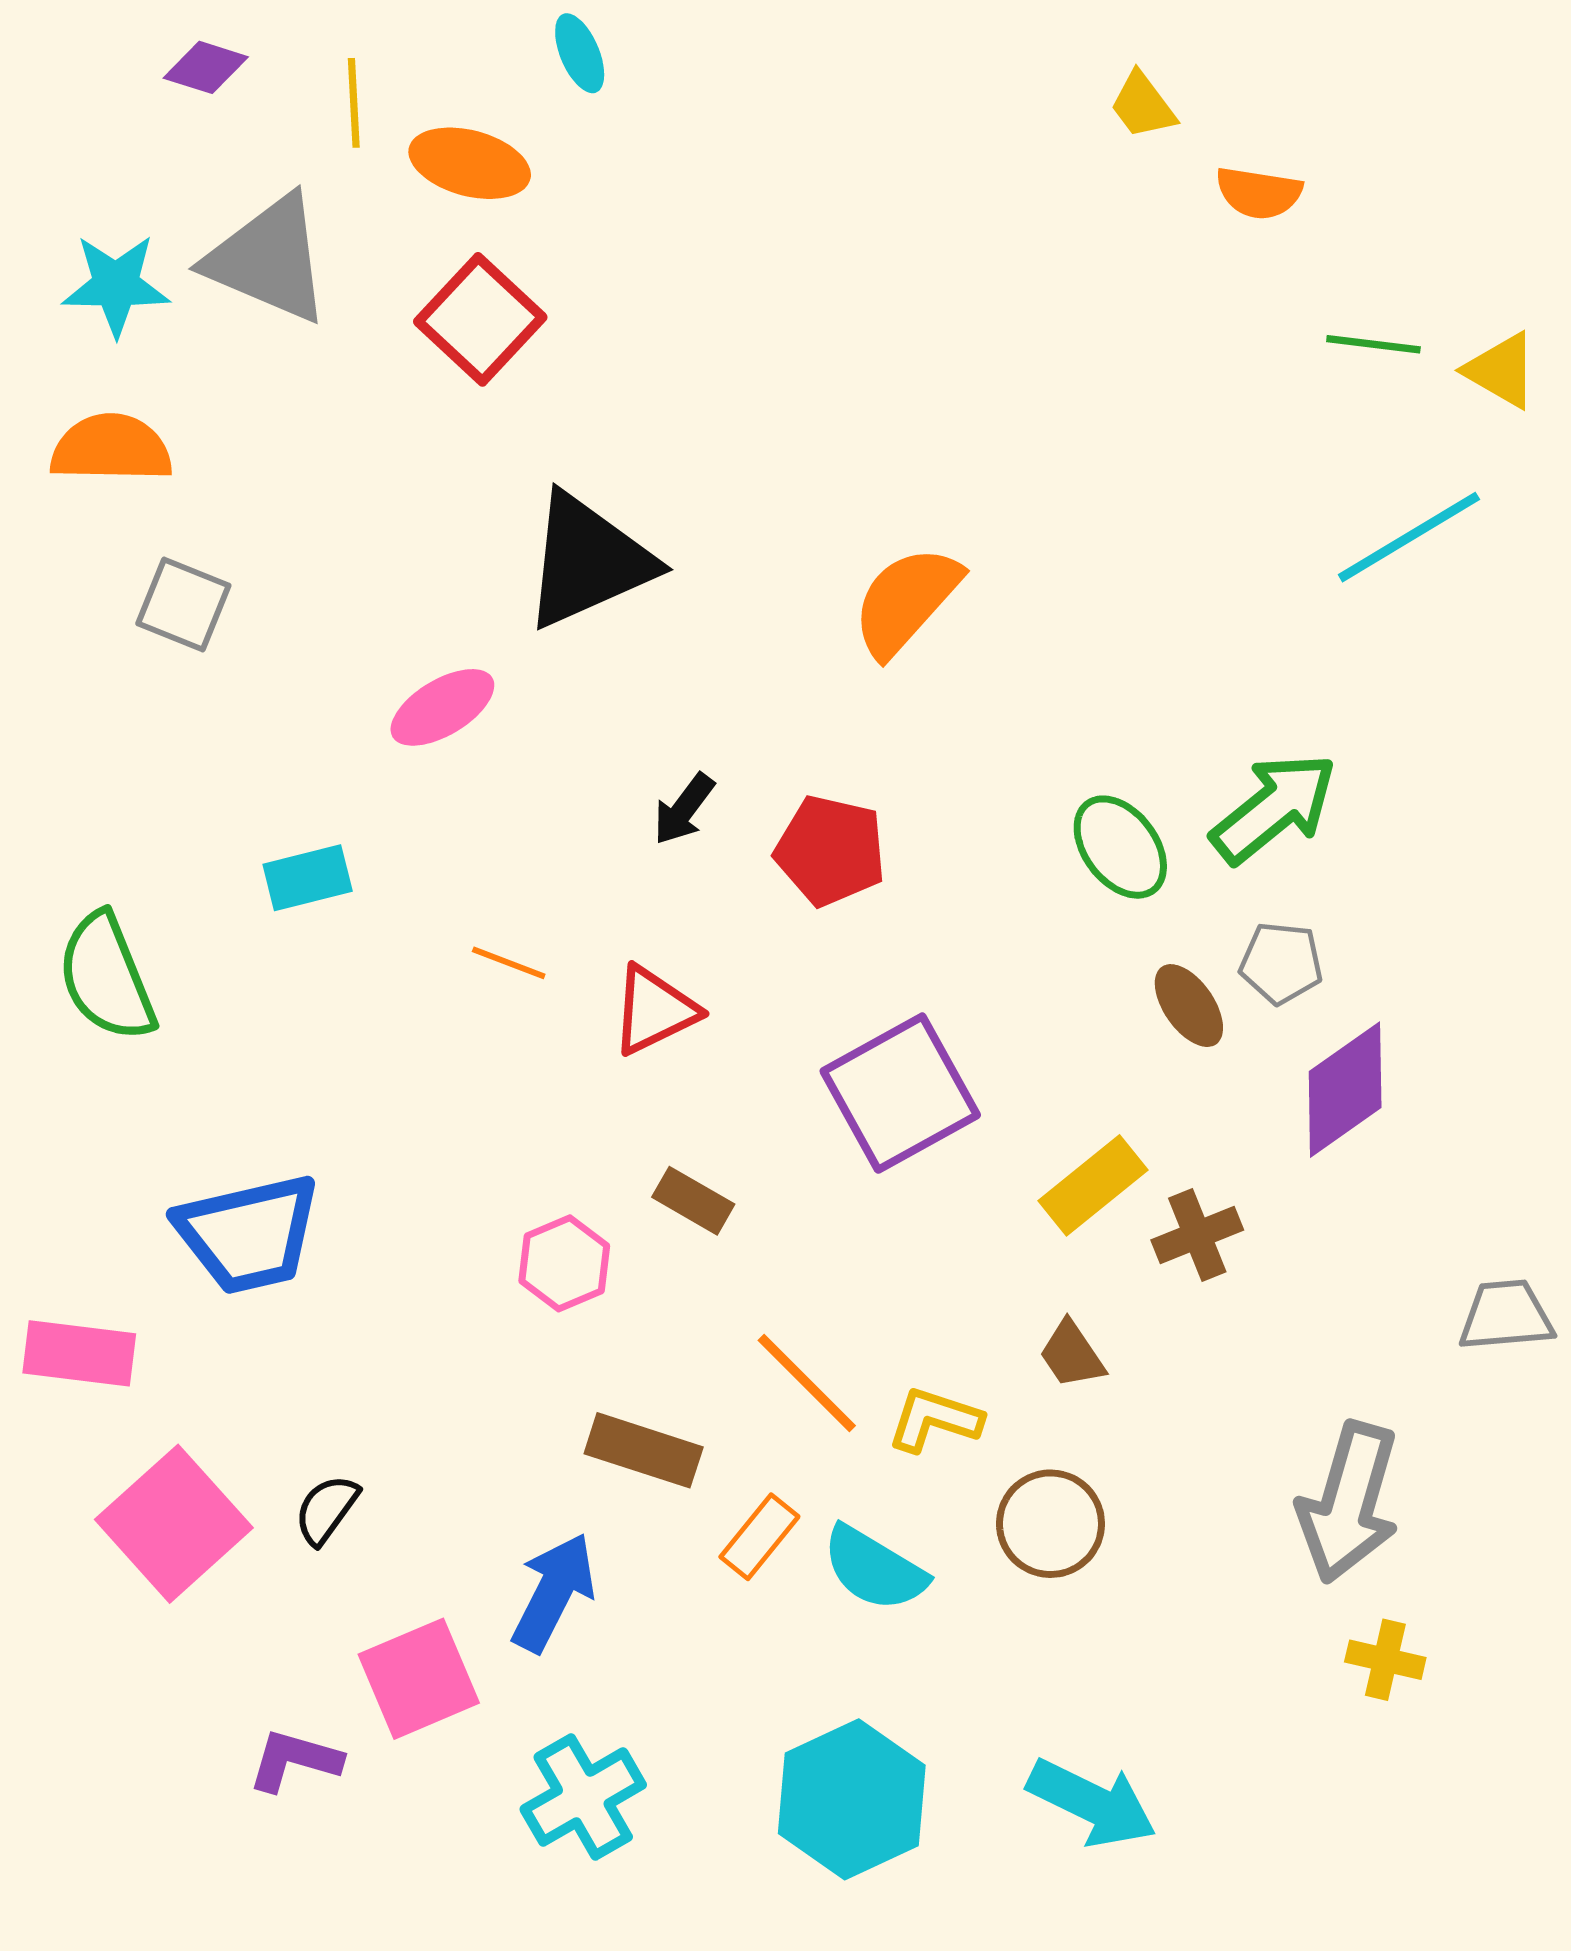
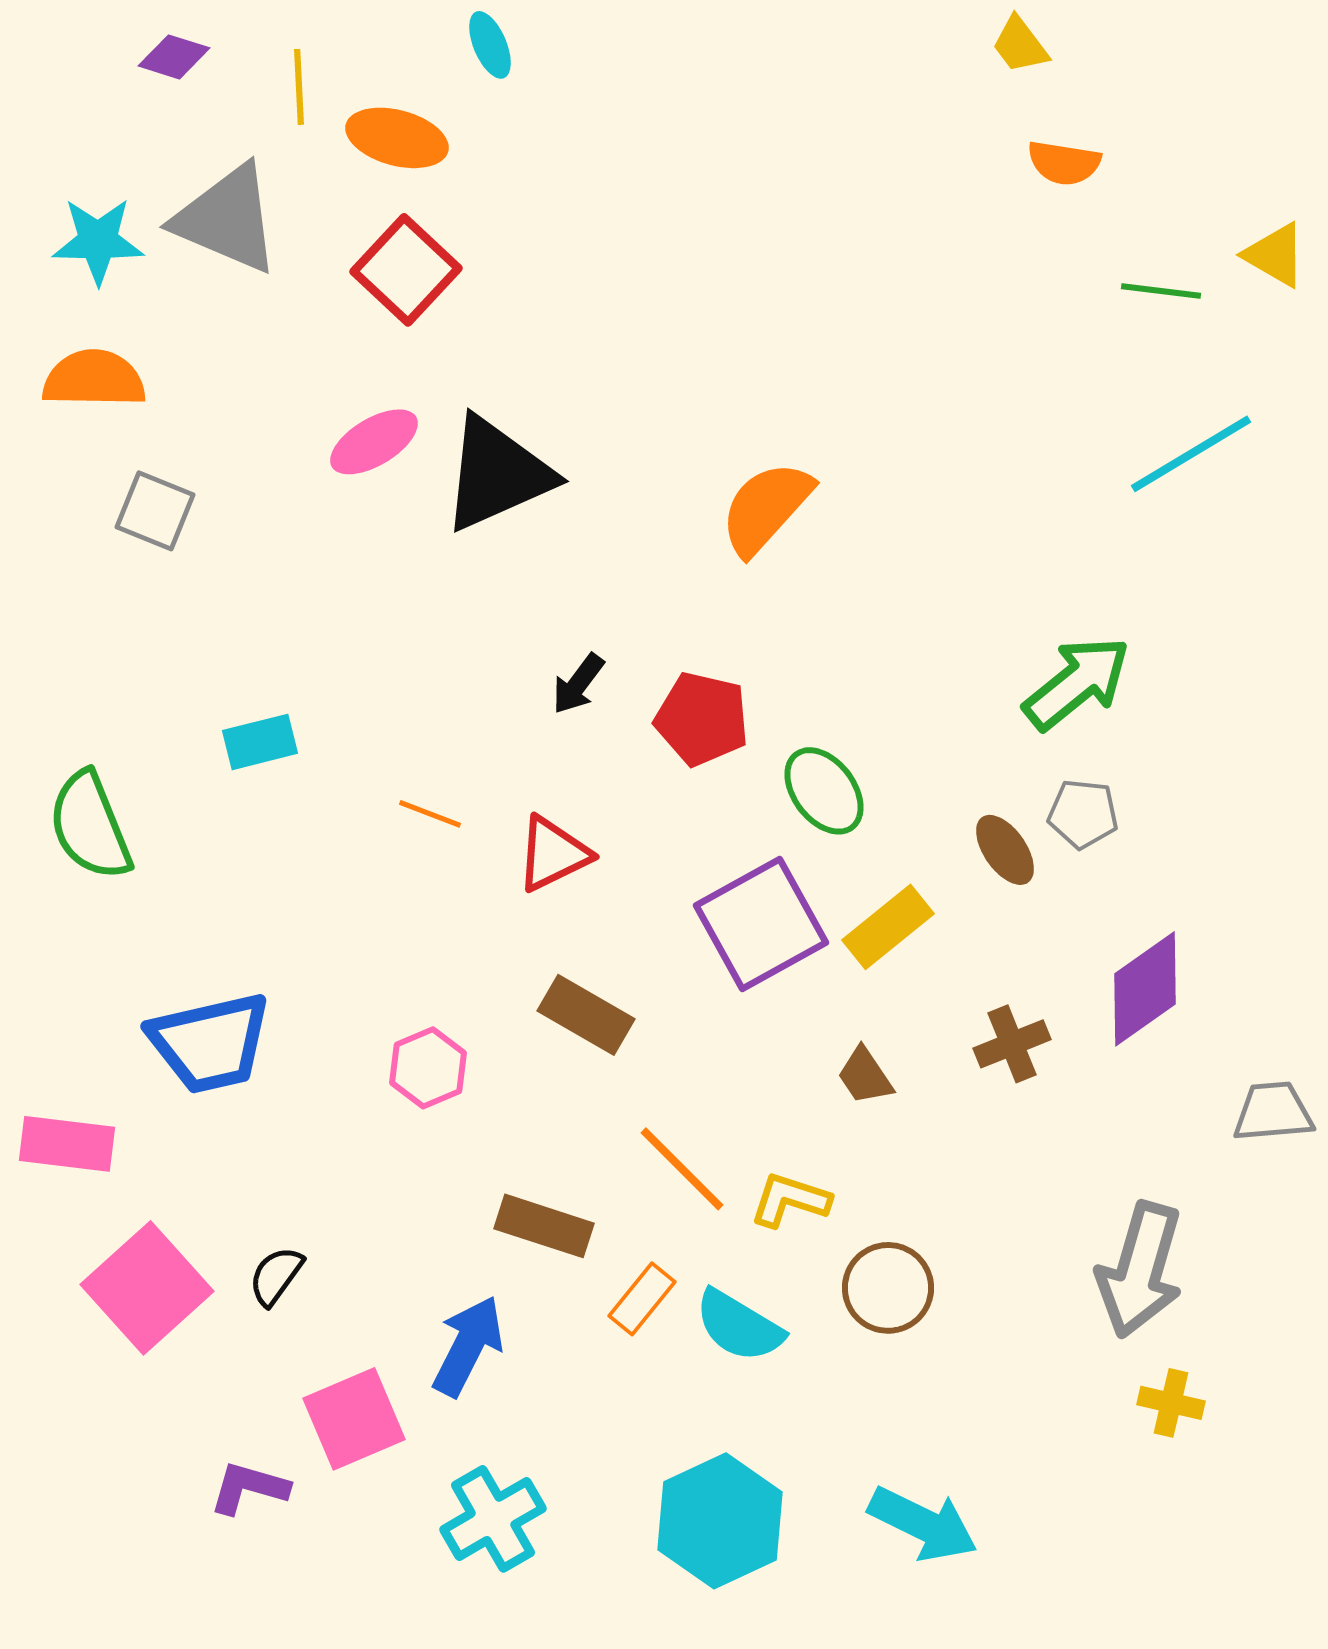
yellow trapezoid: (1143, 105) -> (1020, 45), moved
yellow triangle: (1501, 370) -> (1275, 255), moved
pink ellipse: (442, 707) -> (374, 442), moved
green ellipse: (1120, 847) -> (824, 791), moved
purple diamond: (1345, 1090) -> (1145, 989), moved
yellow rectangle: (1093, 1185) -> (888, 927), moved
brown rectangle: (693, 1201) -> (586, 1015), size x1.4
pink hexagon: (564, 1263) -> (428, 1068), moved
brown trapezoid: (1072, 1355) -> (865, 1076), moved

